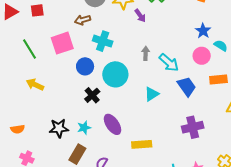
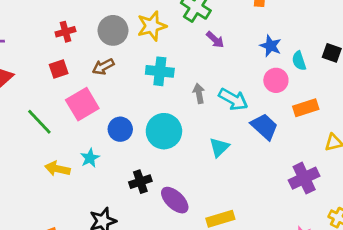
red square: (37, 10) -> (59, 69), moved
purple arrow: (140, 16) -> (215, 40), moved
cyan cross: (103, 41) -> (160, 71), moved
cyan semicircle: (221, 46) -> (299, 61), turned -128
black cross: (92, 95) -> (140, 182), moved, turned 35
purple cross: (193, 127) -> (304, 178), moved
cyan star: (84, 128) -> (90, 158), moved

